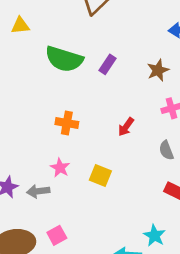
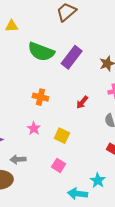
purple rectangle: (107, 64) -> (72, 57), size x1.6
gray arrow: (38, 191) -> (18, 159), moved
pink square: (57, 235) -> (59, 165), moved, turned -32

